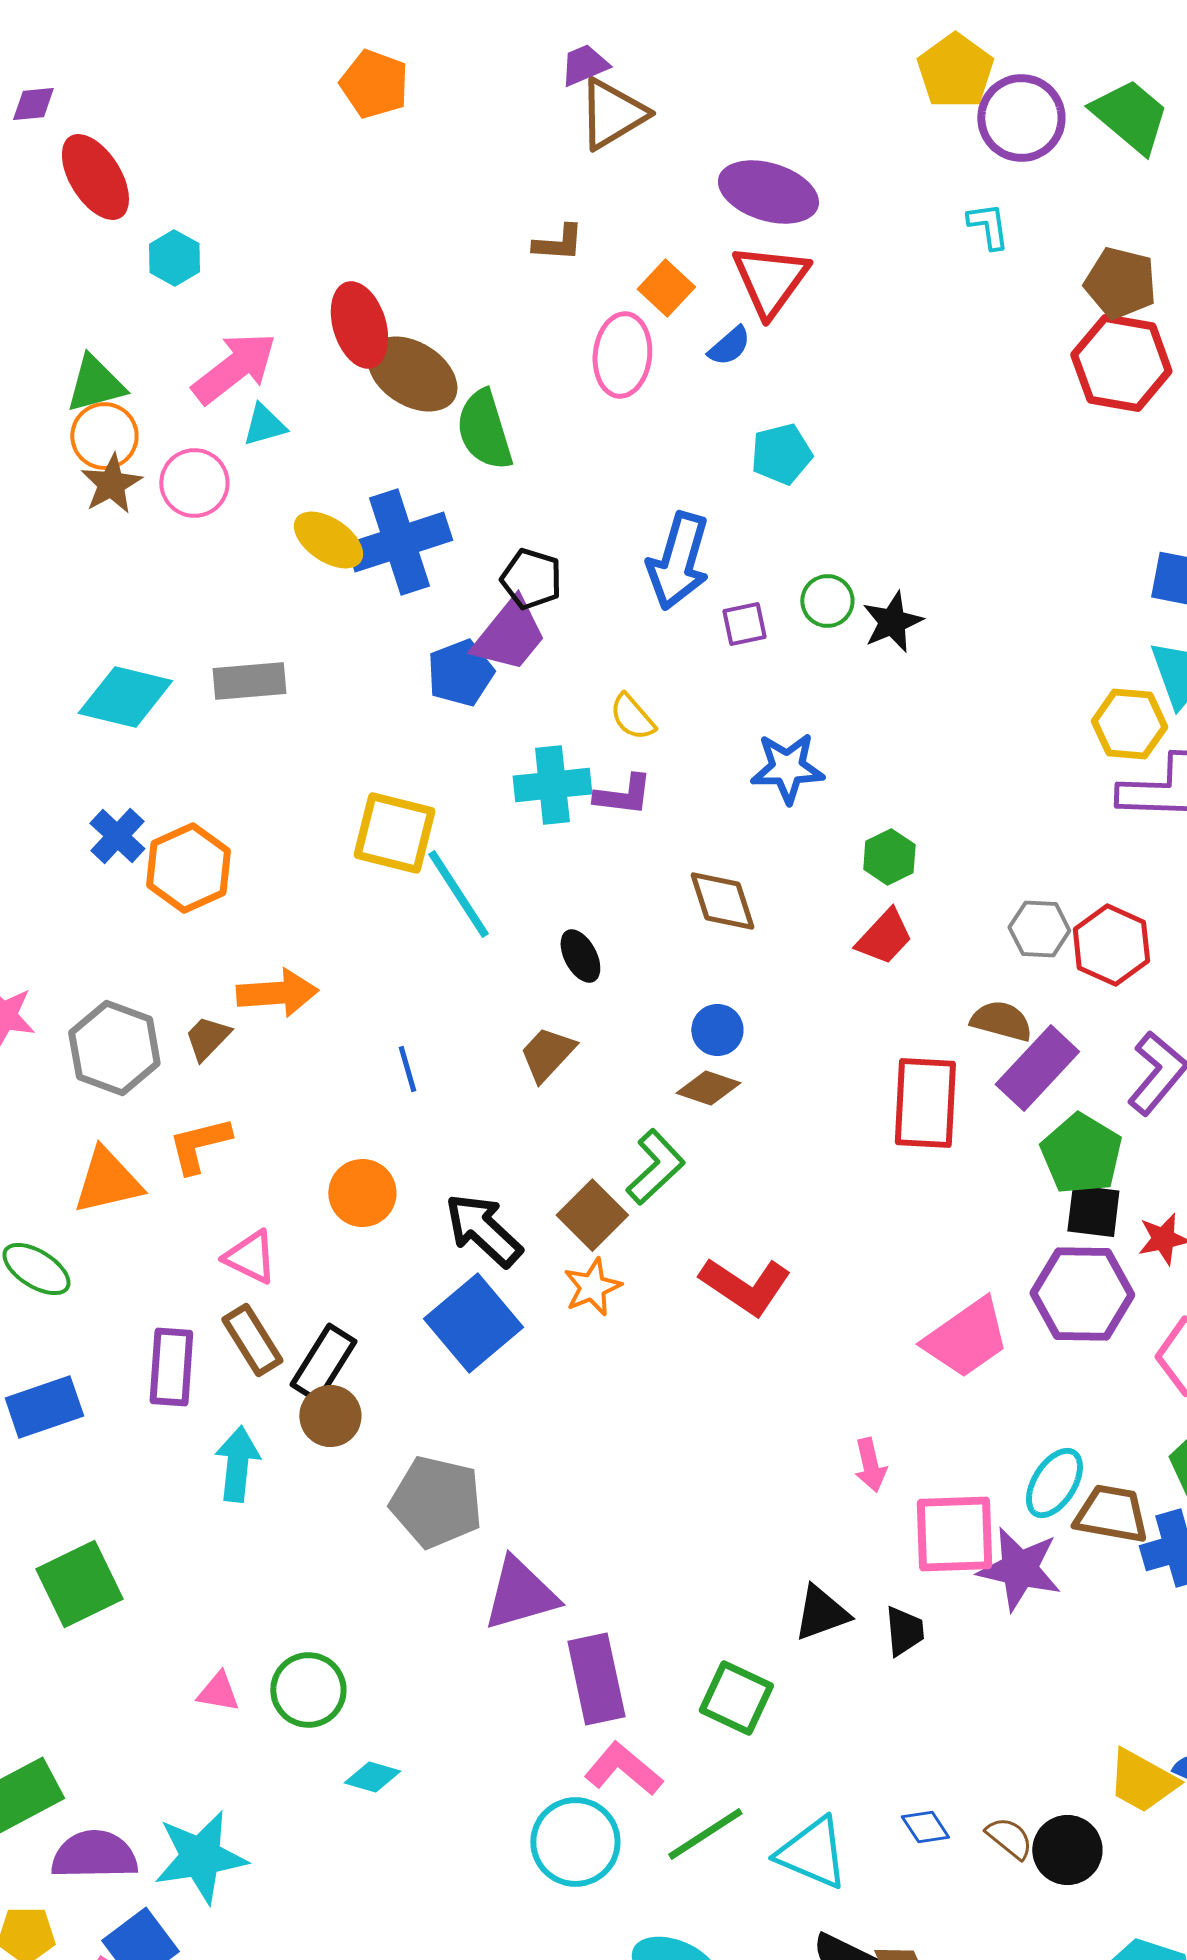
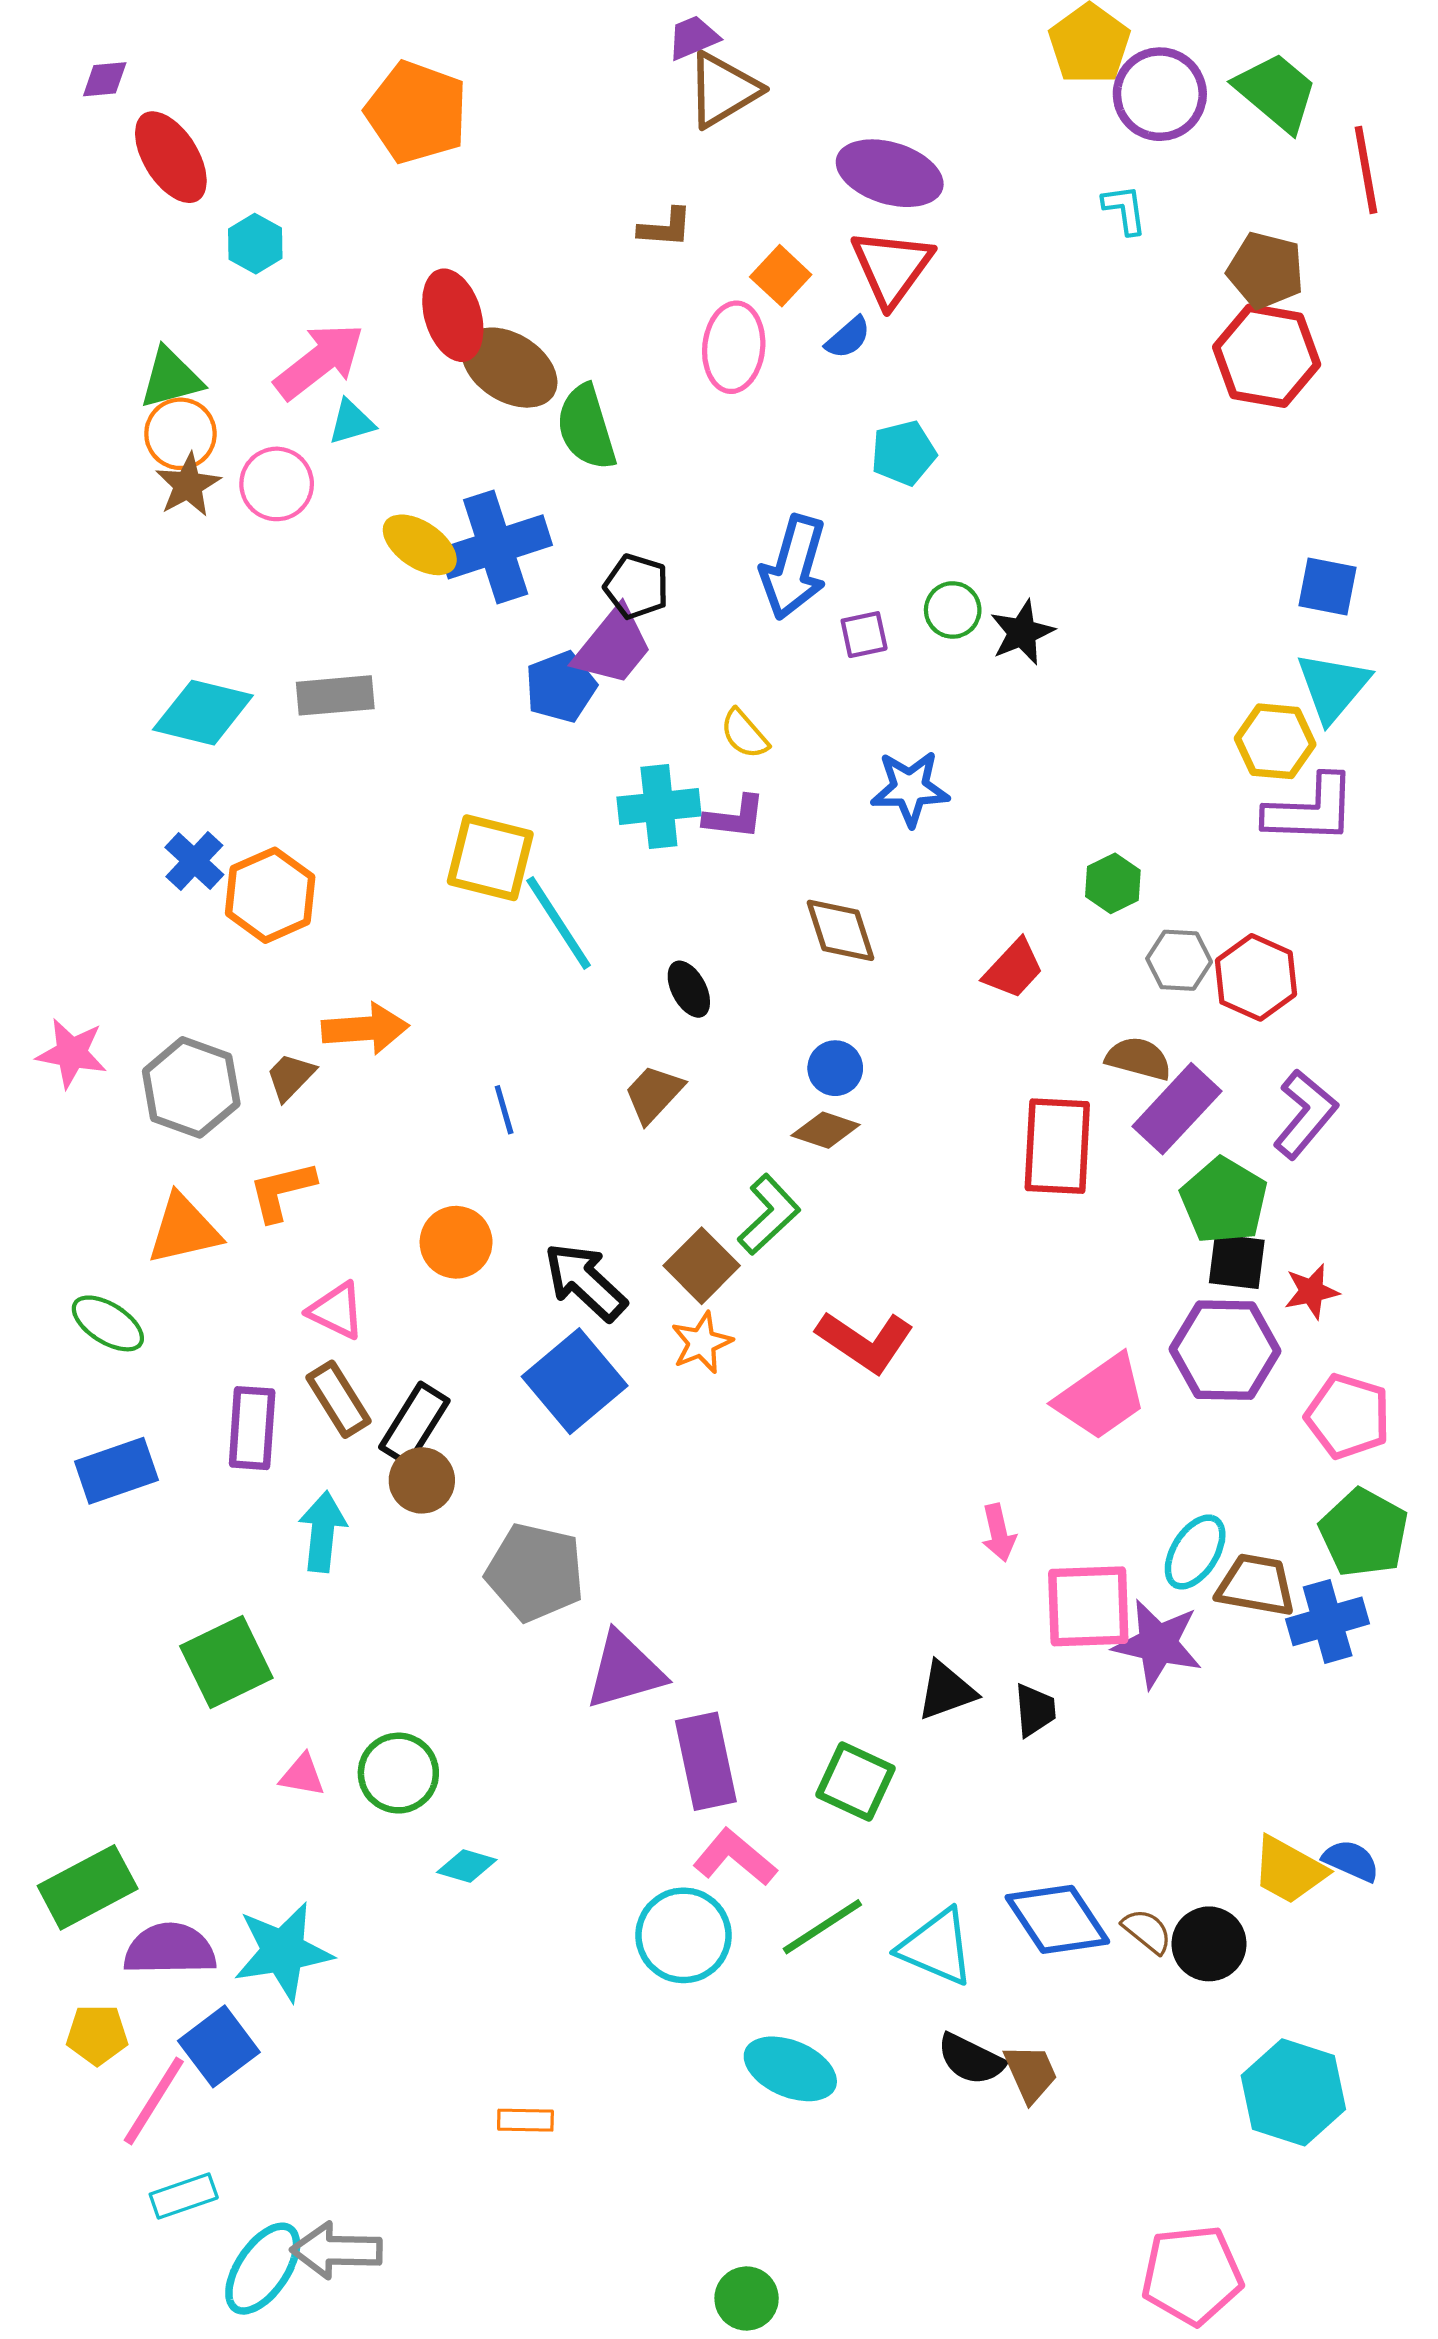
orange pentagon: (374, 84) -> (417, 112), moved, size x1.4
green hexagon: (889, 857) -> (1113, 883), moved
green square: (79, 1584) -> (226, 1662), moved
blue diamond: (925, 1827) -> (1057, 1919), size x2.0

